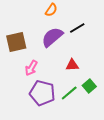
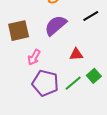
black line: (77, 28) -> (91, 16), moved

